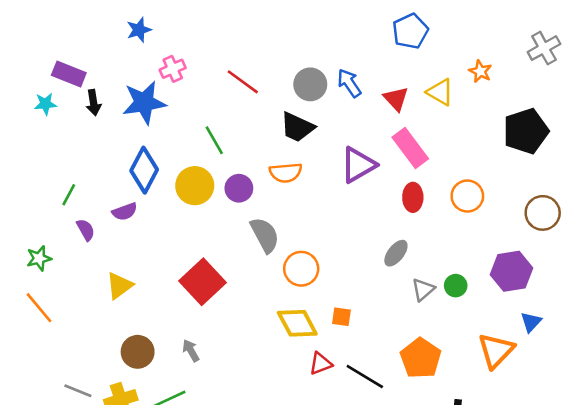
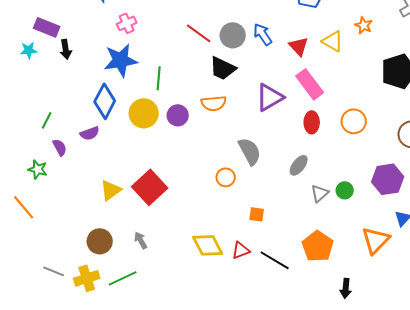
red line: (243, 82) -> (199, 33), moved
blue star: (144, 103) -> (121, 60), moved
green line: (214, 140) -> (159, 78), turned 35
gray semicircle: (265, 235) -> (250, 151), moved
green star: (39, 258) -> (38, 169), moved, turned 30
orange circle: (301, 269) -> (226, 177), size x0.7
yellow triangle: (119, 286) -> (111, 190), moved
yellow diamond: (297, 323) -> (208, 245), moved

